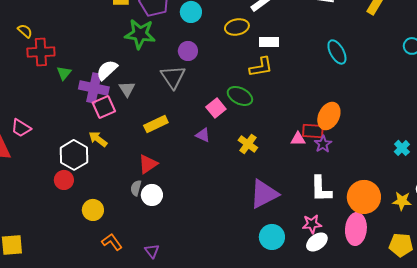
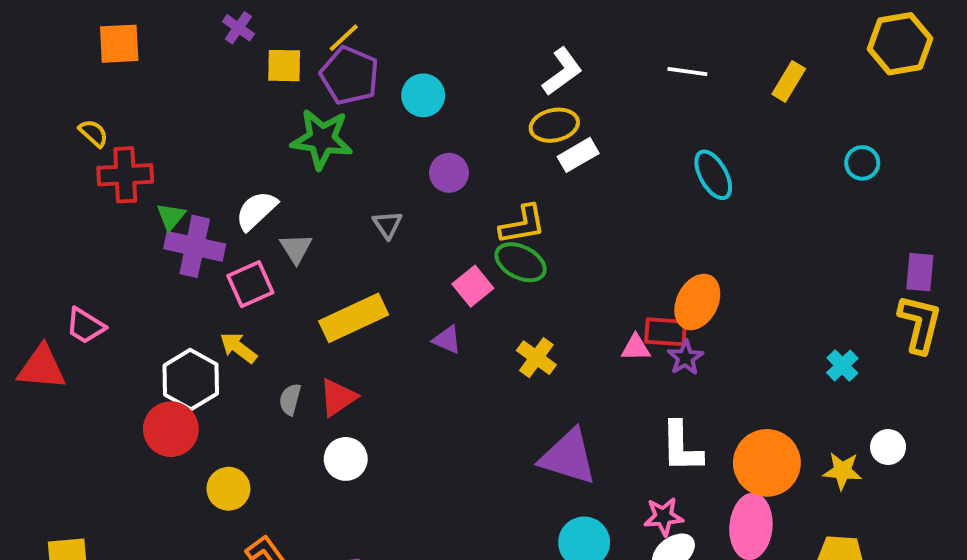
yellow ellipse: (237, 27) -> (554, 125), moved
white rectangle: (269, 42) -> (578, 155), turned -30
purple circle: (188, 51) -> (449, 173), moved
yellow L-shape: (261, 67) -> (522, 224), moved
gray triangle: (173, 77) -> (387, 224), size x0.6
purple cross: (94, 88) -> (195, 246), moved
yellow rectangle: (156, 124) -> (354, 318), size x1.4
red circle: (64, 180) -> (171, 429), size x1.4
gray semicircle: (136, 188) -> (290, 399), moved
purple triangle: (264, 194) -> (568, 457), turned 44

